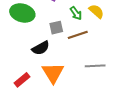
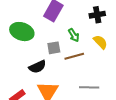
yellow semicircle: (96, 11) -> (100, 42), moved

